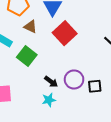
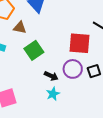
red square: (65, 33) -> (79, 43), moved, turned -30
green square: (27, 56) -> (34, 50), moved, turned 30

